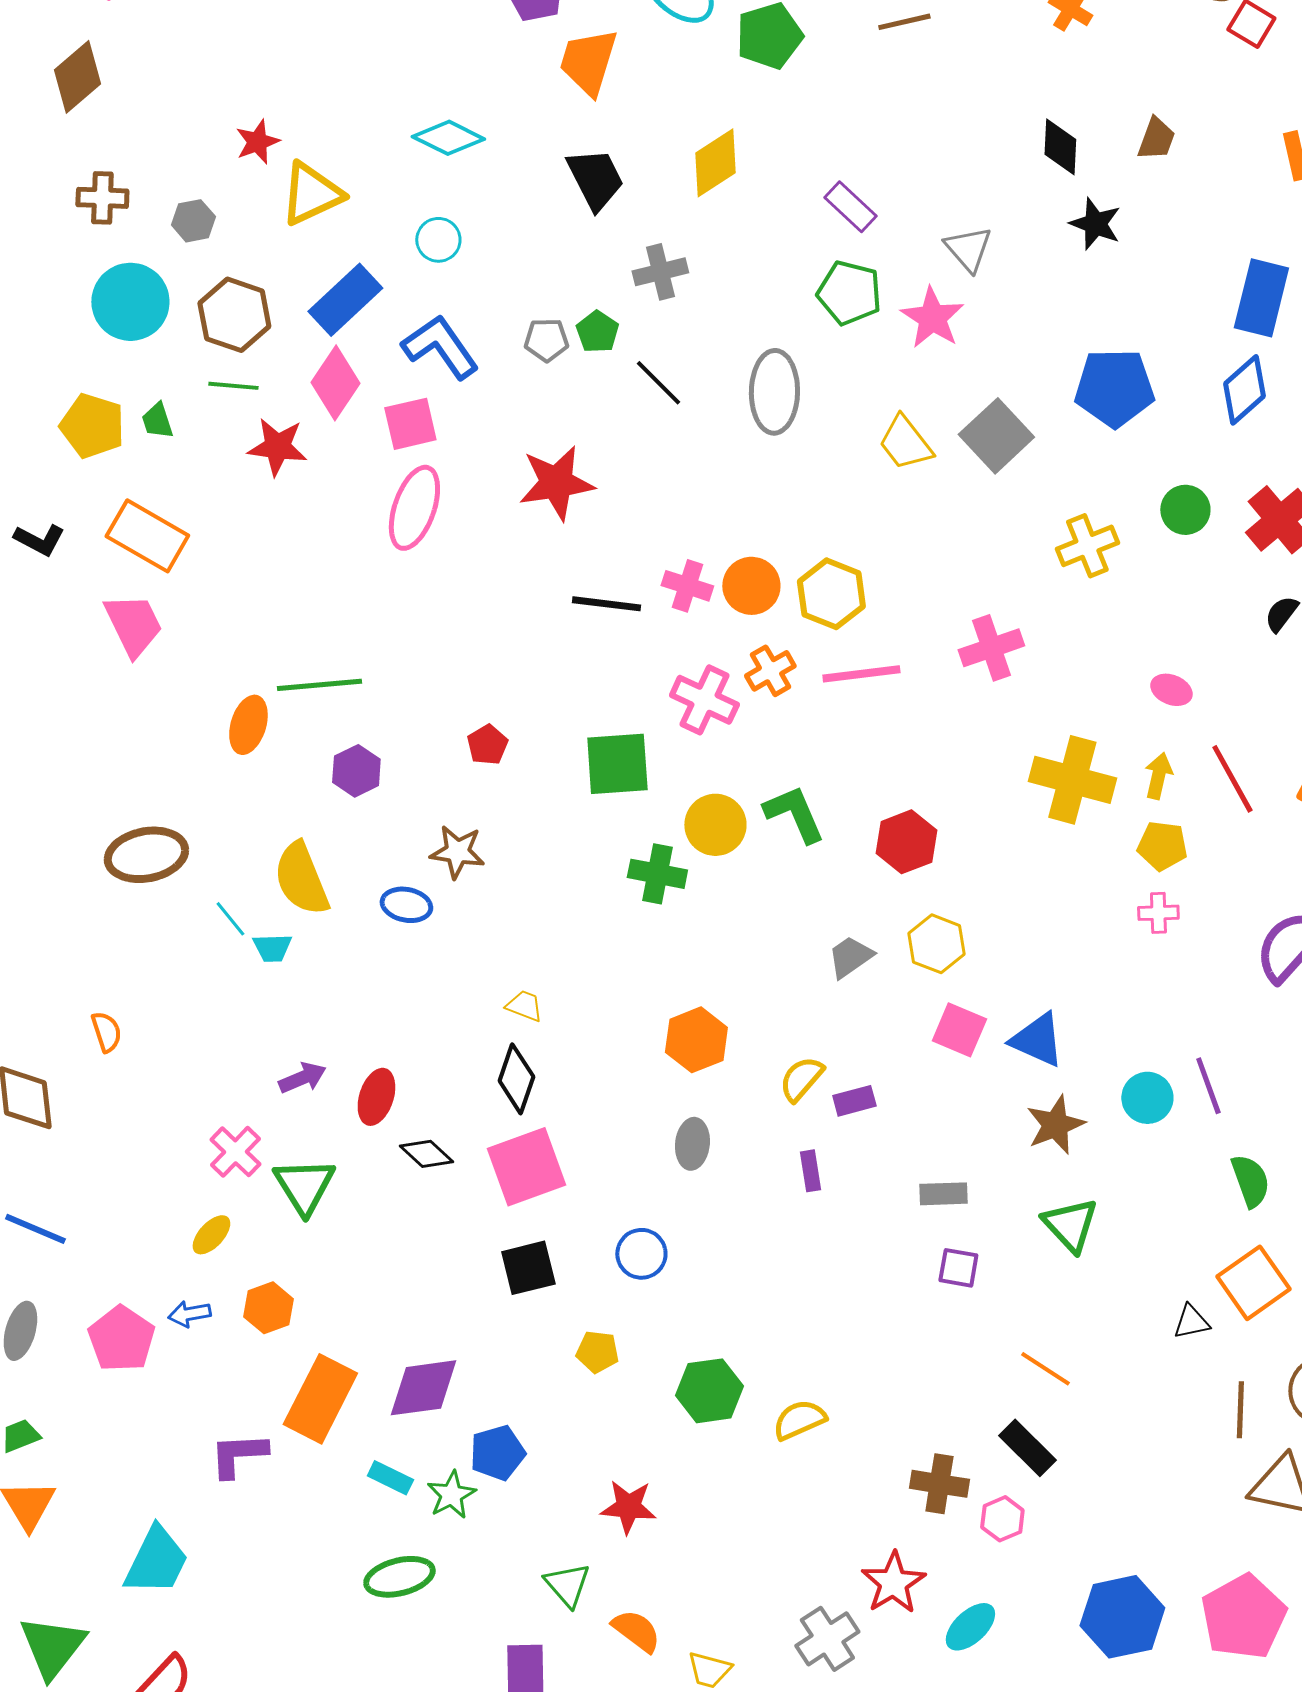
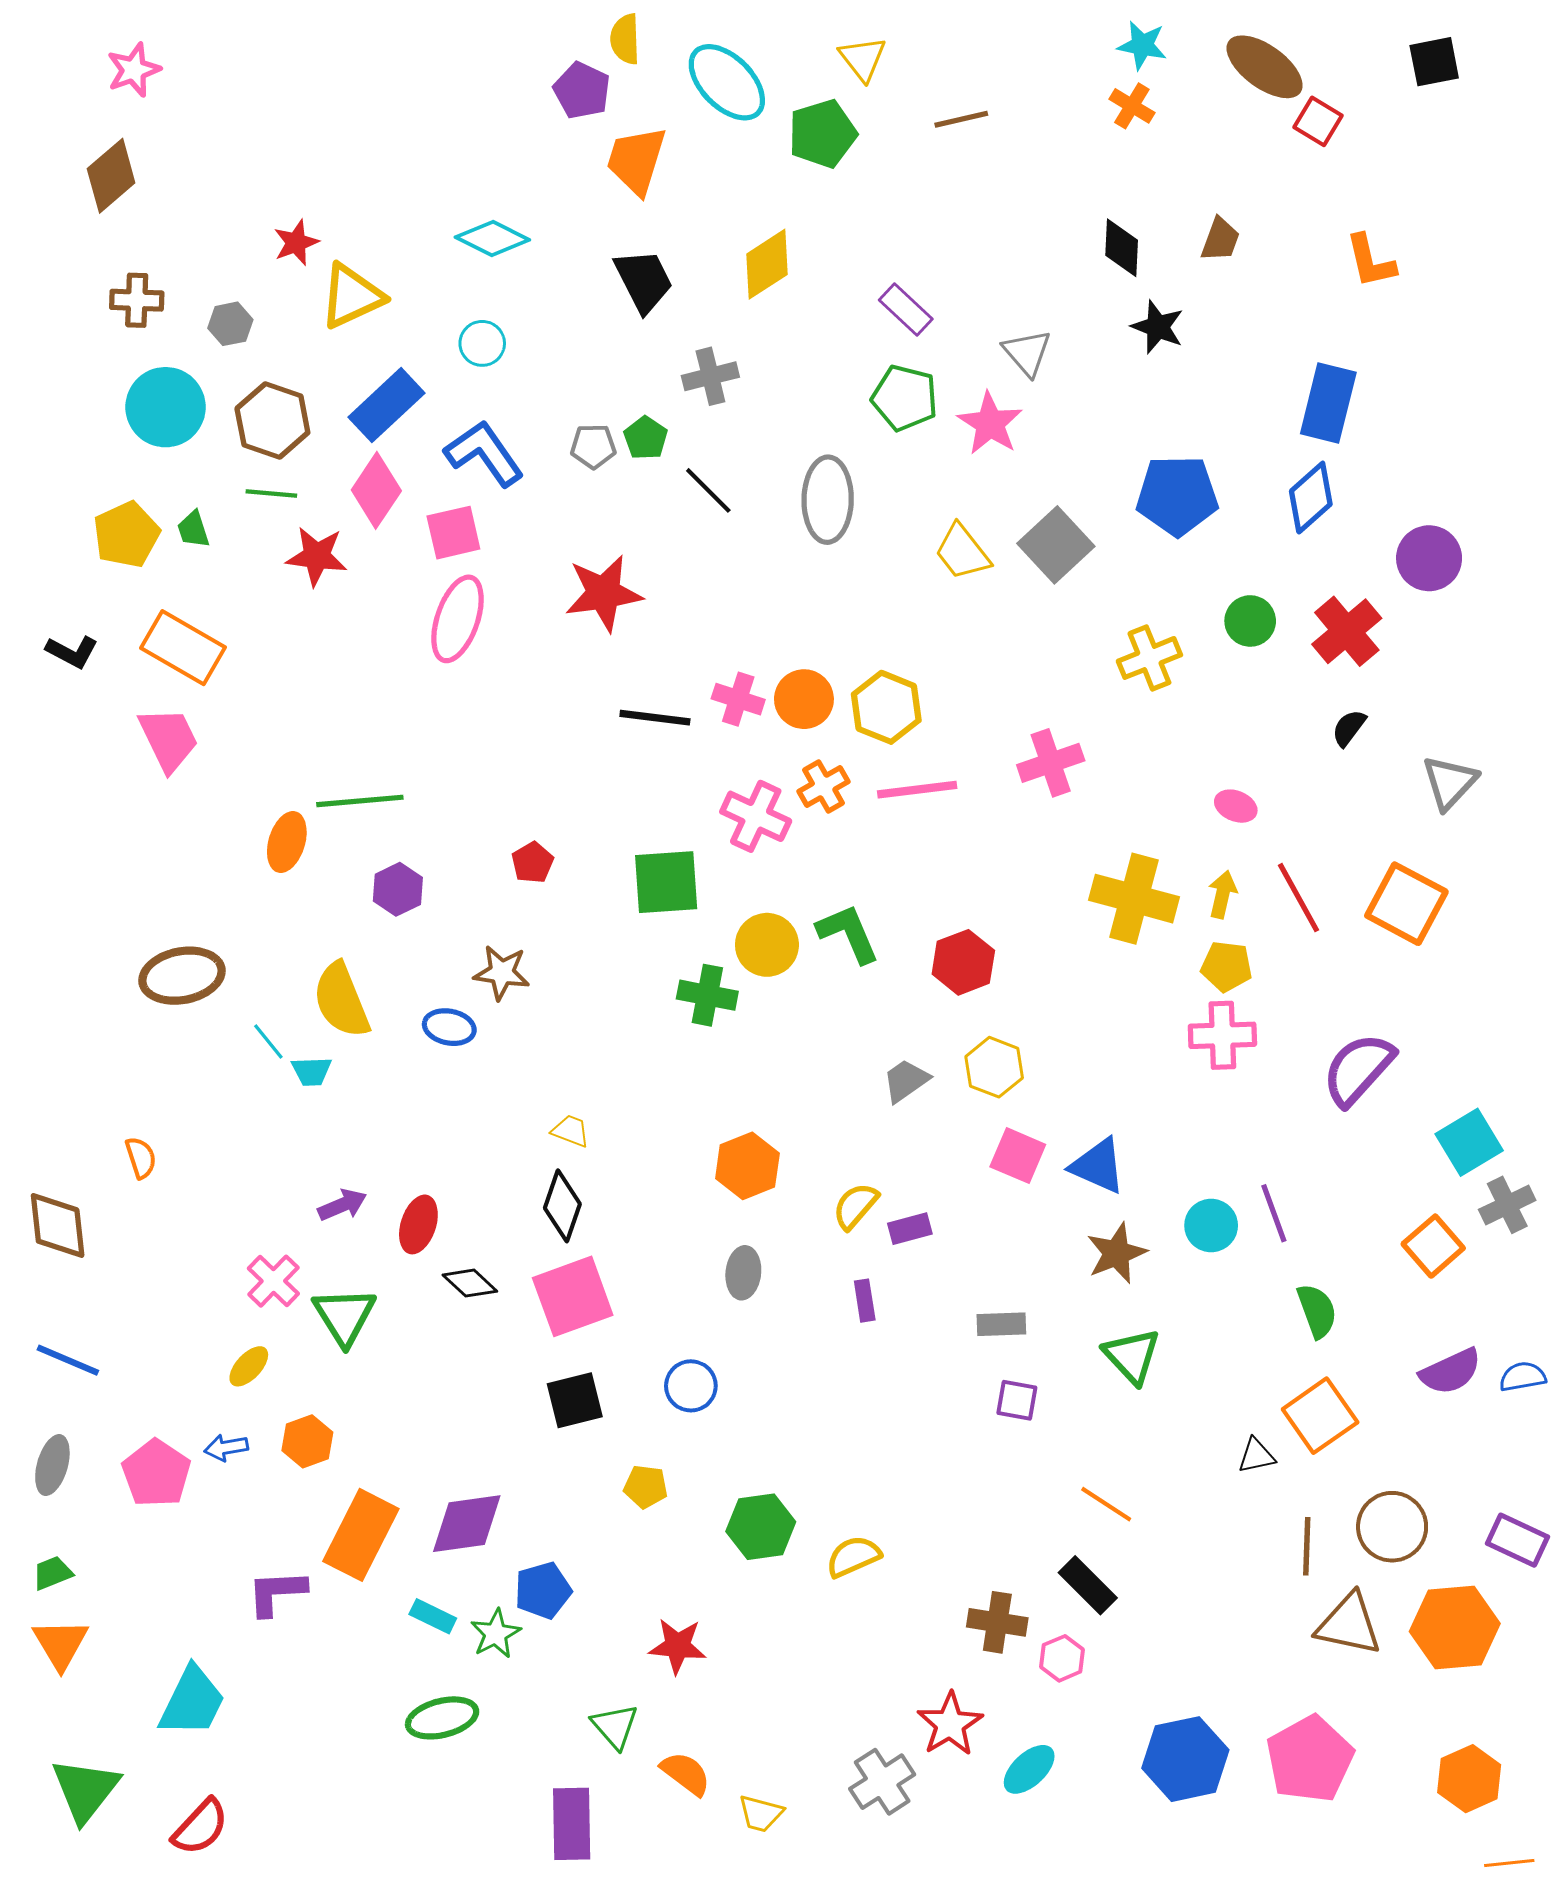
yellow pentagon: (92, 426) -> (126, 535), turned 30
pink cross: (1158, 913) -> (1222, 1035), size x1.6

